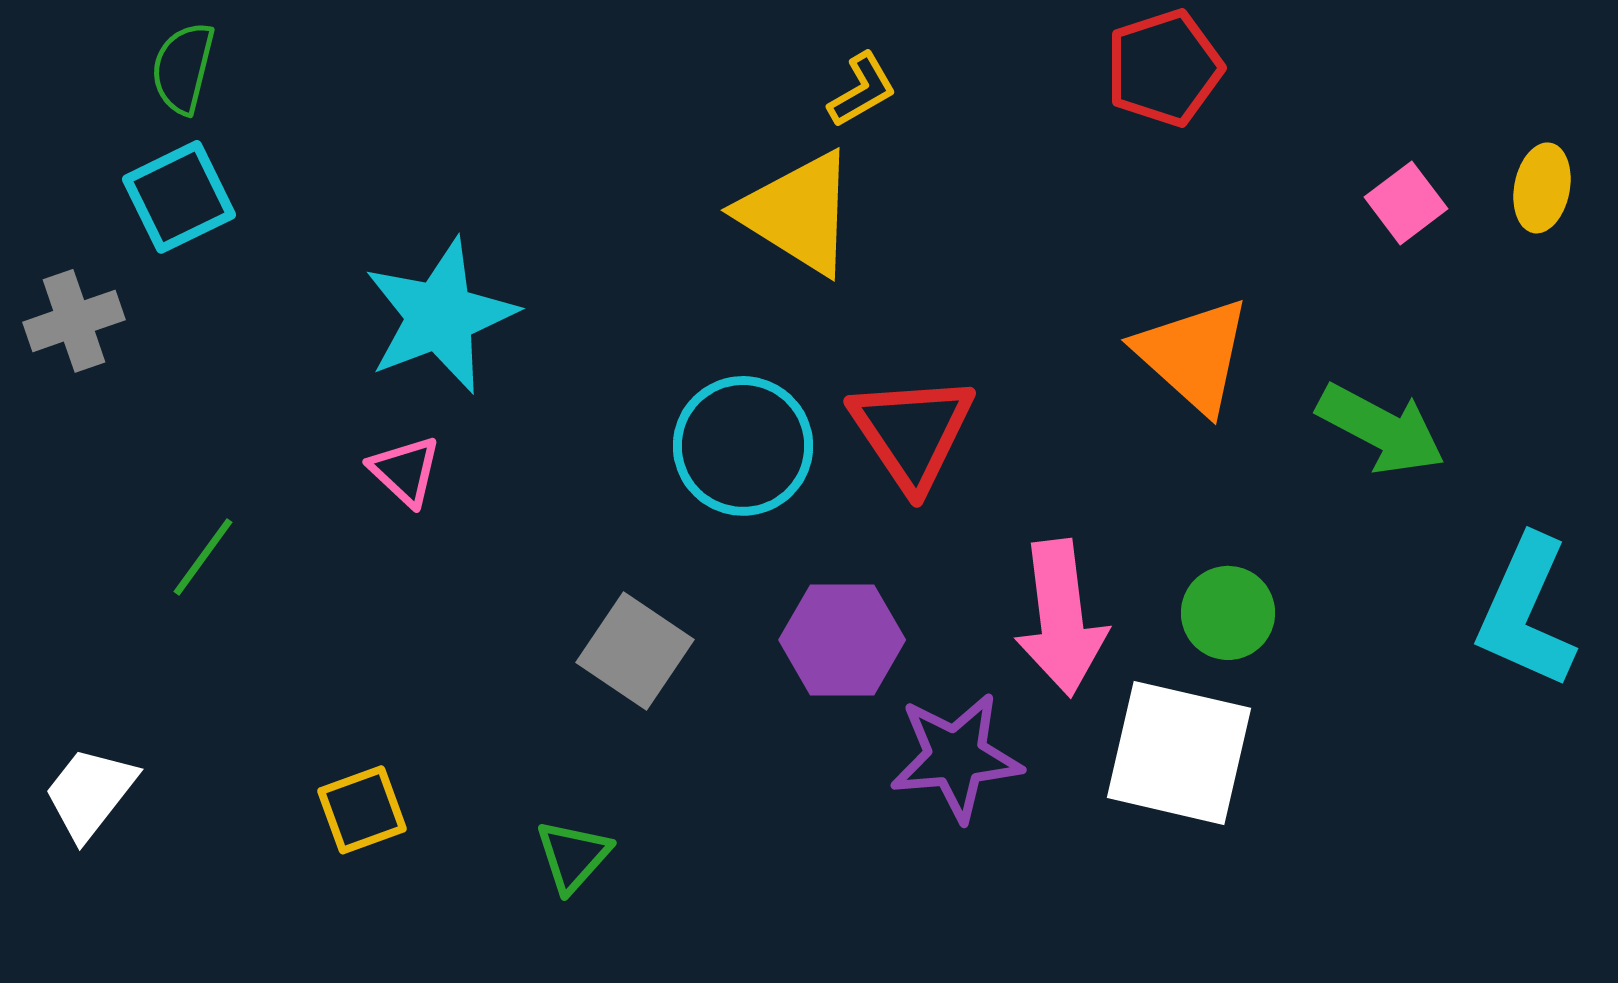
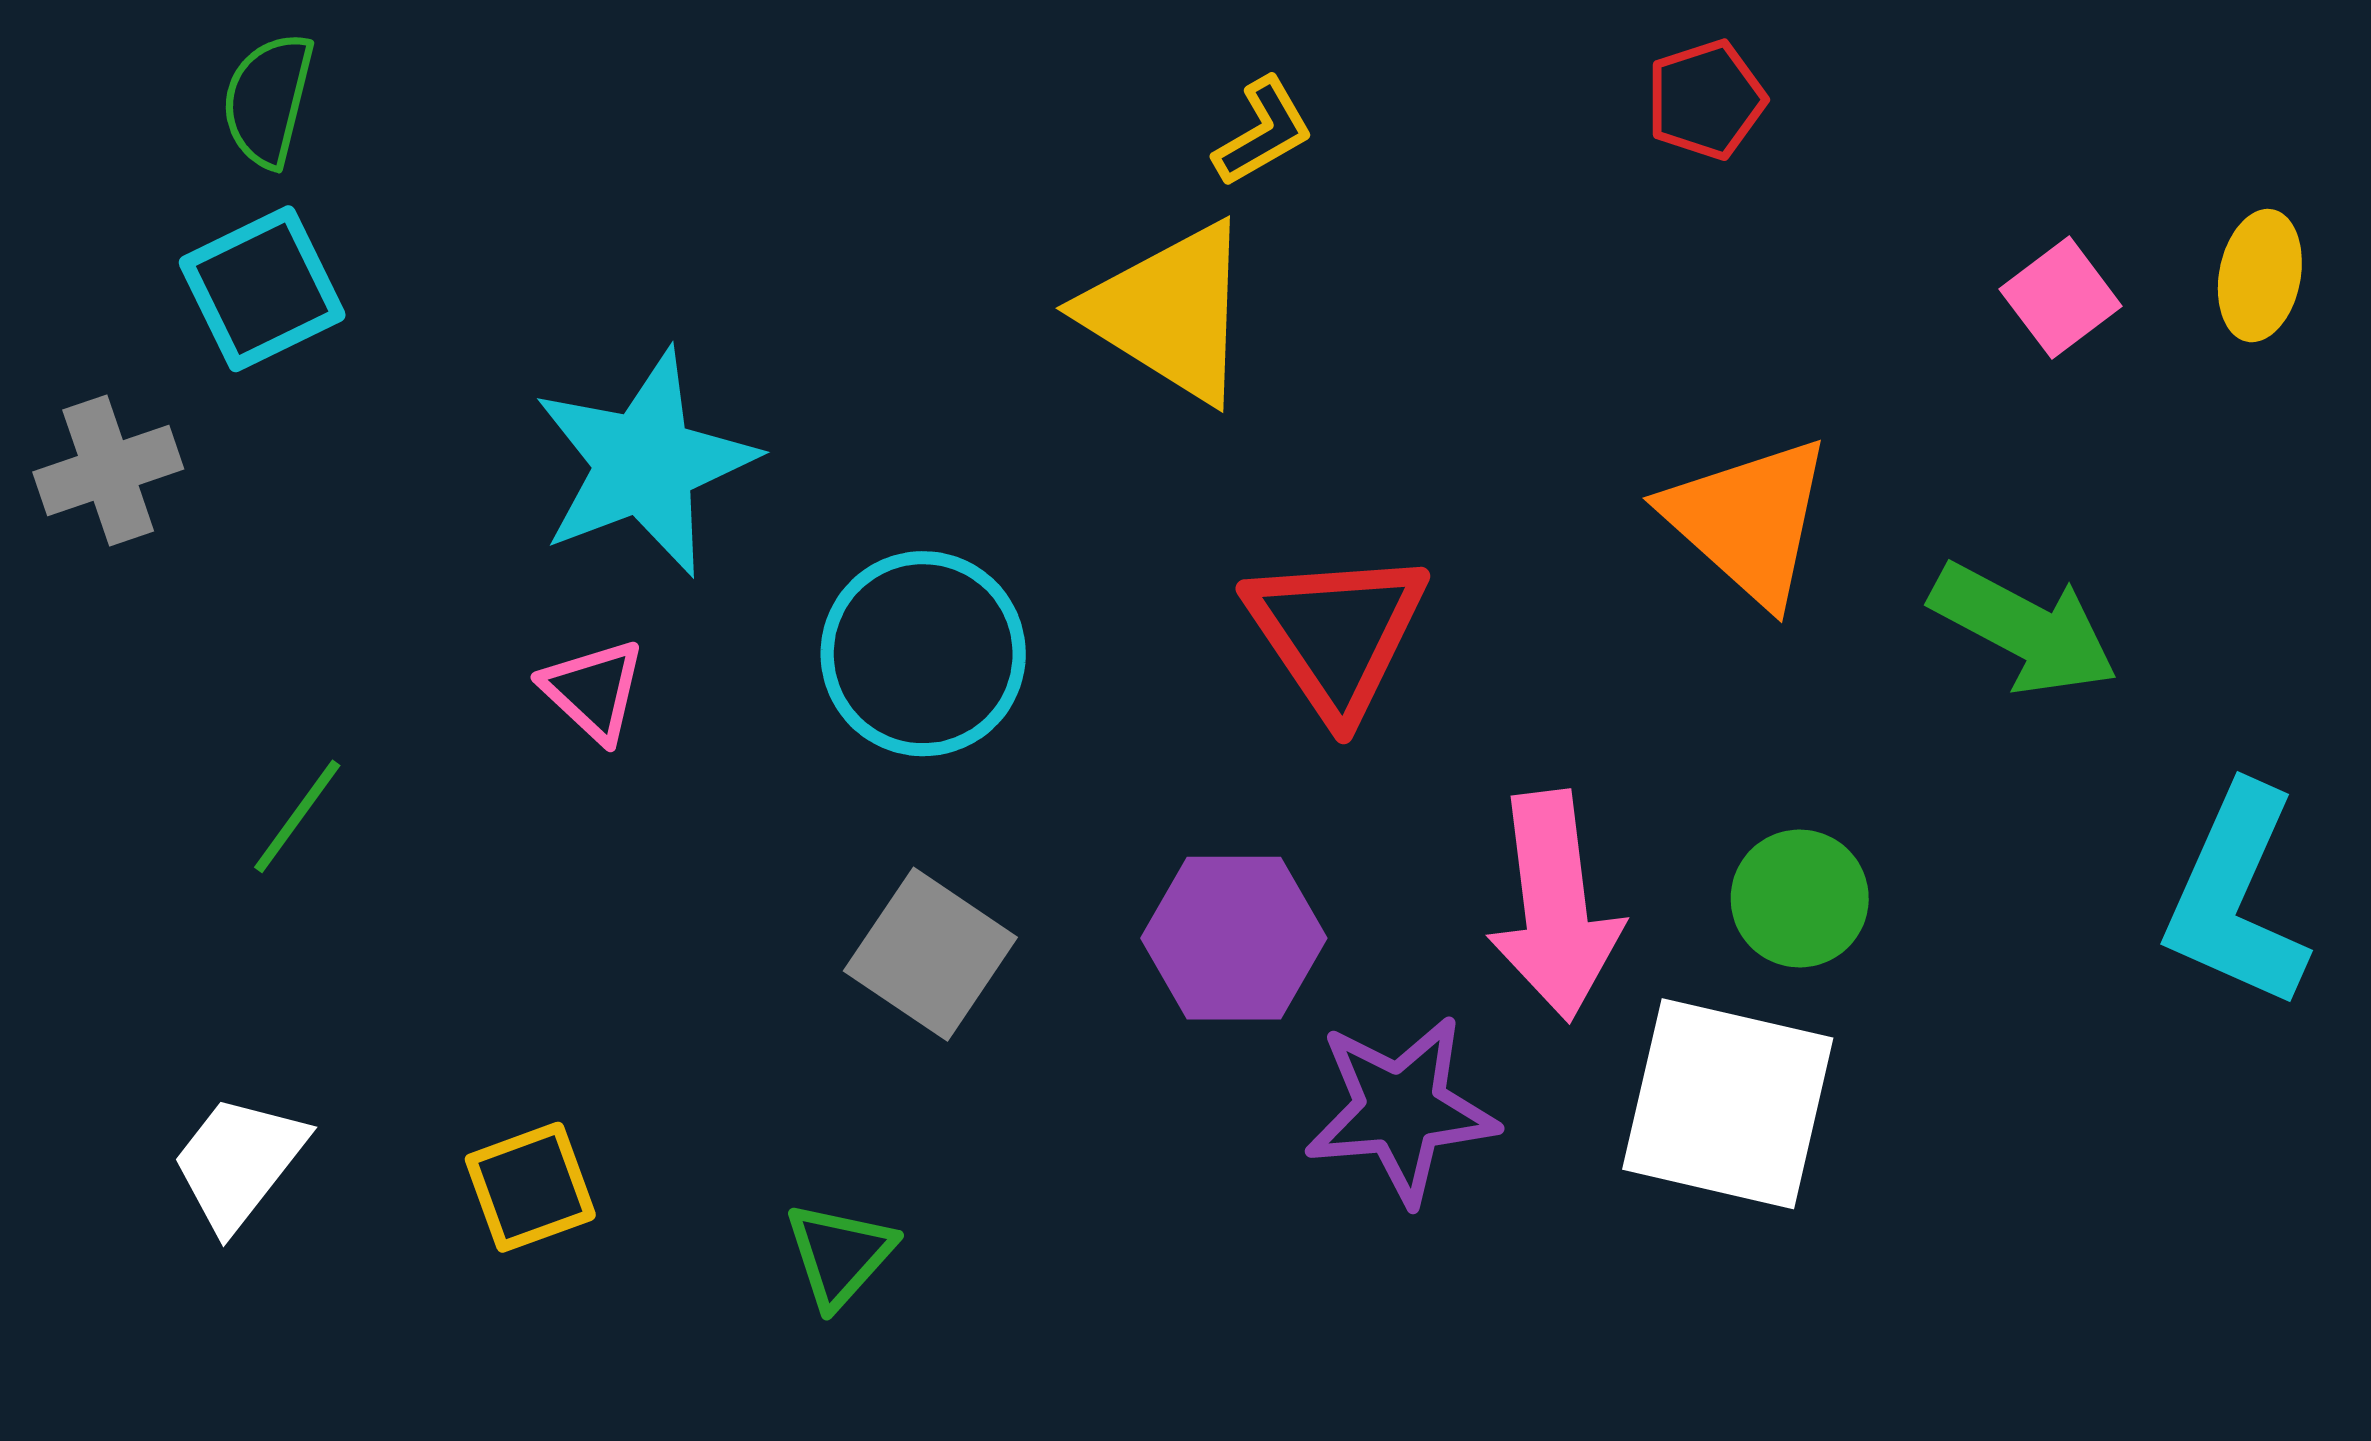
red pentagon: (1164, 68) -> (1706, 100), size x0.7
cyan circle: (743, 446) -> (923, 654), moved
white trapezoid: (90, 793) -> (239, 1162), moved

